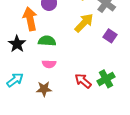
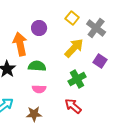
green cross: (106, 79) -> (77, 79), moved

